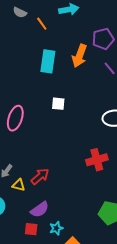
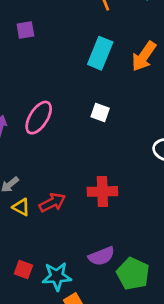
red cross: (97, 160) -> (102, 191), moved
purple semicircle: (40, 209) -> (101, 256), moved
cyan star: (56, 228) -> (57, 276), size x1.5

